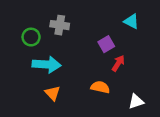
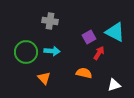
cyan triangle: (131, 21) -> (115, 32), moved, size x1.5
green circle: (31, 37) -> (26, 52), moved, size x1.5
cyan arrow: (47, 64) -> (52, 51), moved, size x0.7

